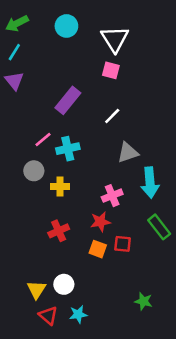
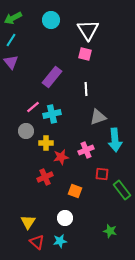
white line: (112, 116) -> (86, 89), turned -48
red star: (100, 222) -> (61, 157), moved
green rectangle: (159, 227) -> (122, 190), moved
red square: (123, 244) -> (102, 174), moved
white circle: (64, 284) -> (65, 218), moved

